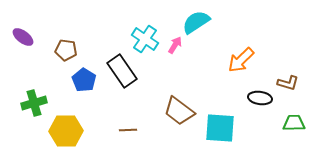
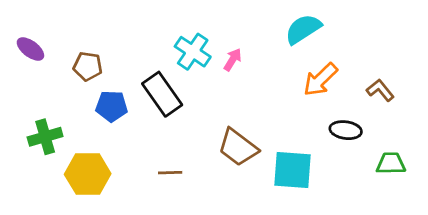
cyan semicircle: (196, 22) -> (303, 29), moved
blue pentagon: (84, 80) -> (112, 106), turned -30
brown L-shape: (288, 83) -> (380, 90), moved, turned -145

